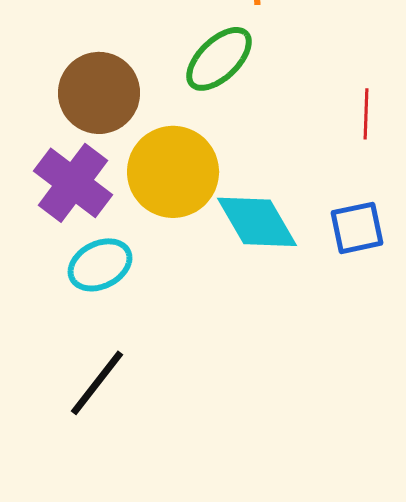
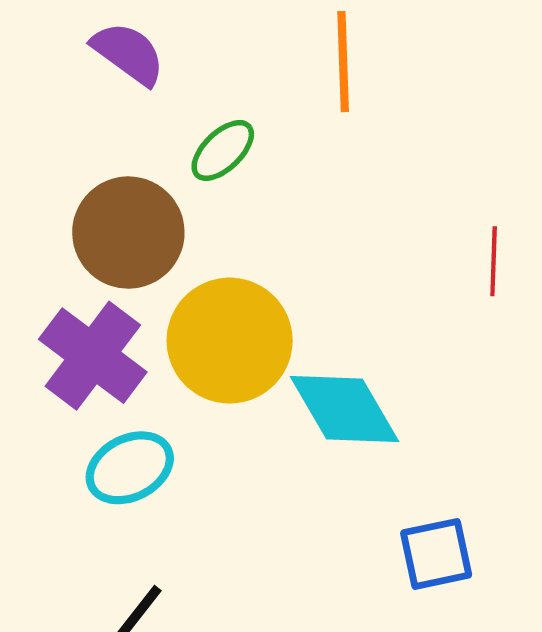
green ellipse: (219, 59) -> (223, 150), moved, size x0.7
blue square: (357, 228) -> (436, 554), moved

